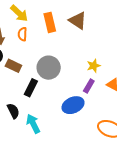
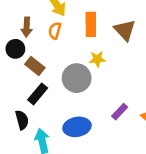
yellow star: (94, 66) -> (97, 59), moved
black rectangle: (31, 88) -> (38, 94), moved
blue ellipse: (73, 105) -> (77, 127), moved

